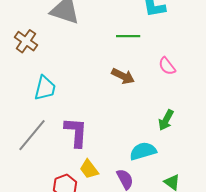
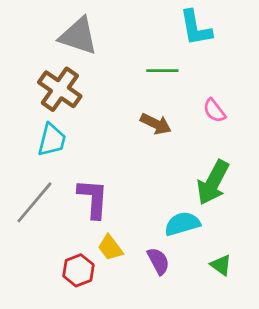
brown cross: (26, 41) -> (60, 89), moved, size x1.4
green arrow: (166, 120) -> (213, 182), size x1.6

